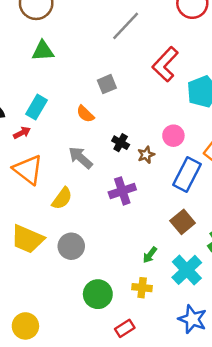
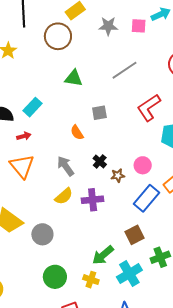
green triangle: (43, 51) -> (74, 78), moved
cyan rectangle: (36, 107) -> (32, 107), moved
yellow semicircle: (62, 198) -> (64, 196), moved
green arrow: (150, 255) -> (103, 255), size x1.6

